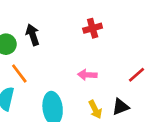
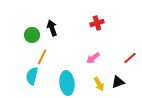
orange line: (19, 73) -> (42, 57), turned 63
pink arrow: (87, 75) -> (93, 58), turned -40

